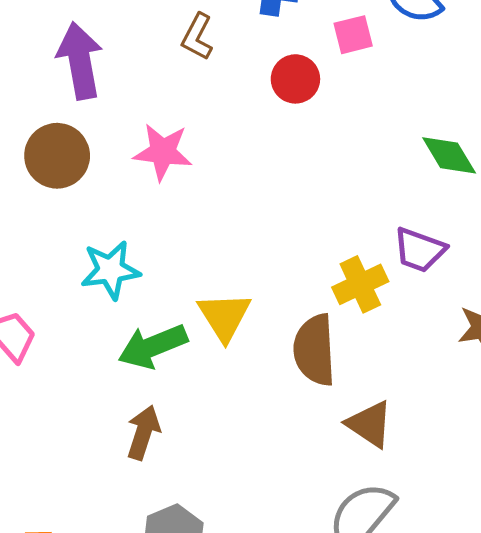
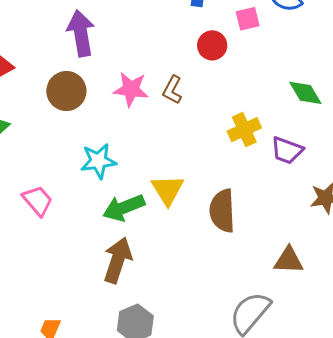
brown L-shape: (197, 37) -> (172, 90), moved
yellow cross: (360, 284) -> (244, 130), moved
brown triangle: (370, 424) -> (289, 260), moved, turned -32
brown arrow: (143, 432) -> (118, 260), size x1.4

